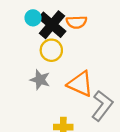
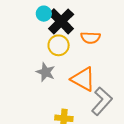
orange semicircle: (76, 22) -> (91, 38), moved

